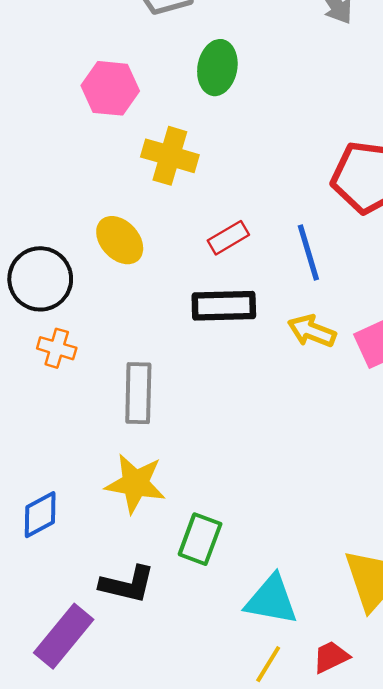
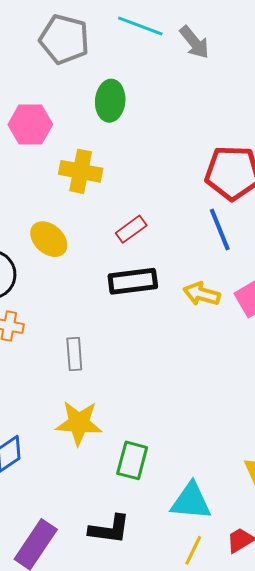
blue line: (308, 253) -> (220, 230), moved
gray rectangle: (138, 393) -> (74, 354), size x0.7
black L-shape: (127, 584) -> (109, 529), moved

